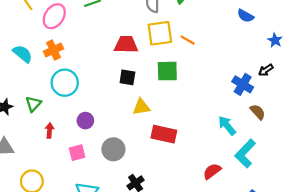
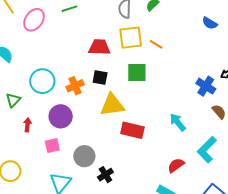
orange cross: (53, 50) -> (75, 86), moved
yellow triangle: (141, 107) -> (112, 105), size x1.5
purple circle: (85, 121) -> (61, 116), size x1.5
cyan arrow: (227, 126) -> (178, 122), moved
gray circle: (113, 149) -> (84, 156), moved

